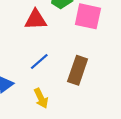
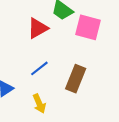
red triangle: (36, 20) -> (38, 28), turned -30

